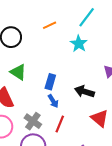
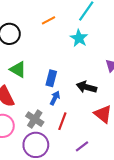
blue arrow: (53, 101) -> (55, 98), turned -120

